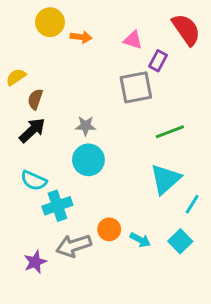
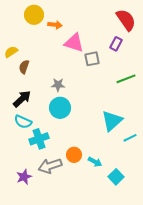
pink triangle: (133, 40) -> (74, 43), moved, size x1.5
purple rectangle: (158, 61) -> (116, 44), moved
gray square: (136, 87) -> (92, 59), size x0.7
black arrow: (32, 130) -> (22, 99), moved
green line: (170, 132) -> (126, 79), moved
cyan line: (192, 204) -> (130, 138), turned 32
cyan square: (180, 241) -> (116, 177), moved

